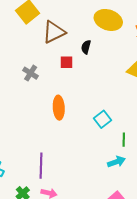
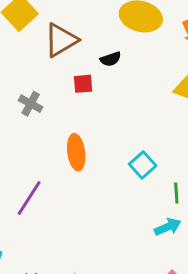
black semicircle: (86, 47) -> (111, 59), turned -120
purple line: (41, 166) -> (29, 198), moved, turned 35

